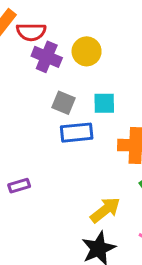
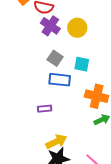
purple rectangle: (19, 186) -> (45, 109), moved
yellow arrow: (105, 210) -> (56, 142), moved

